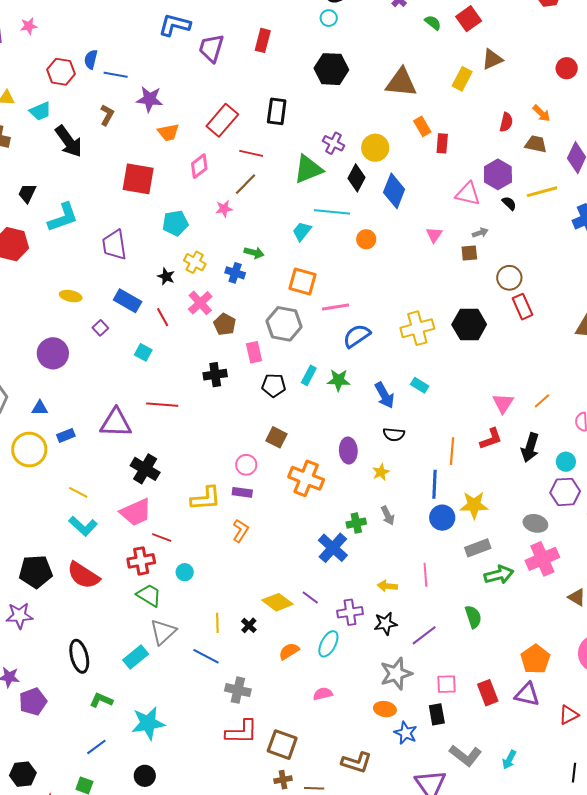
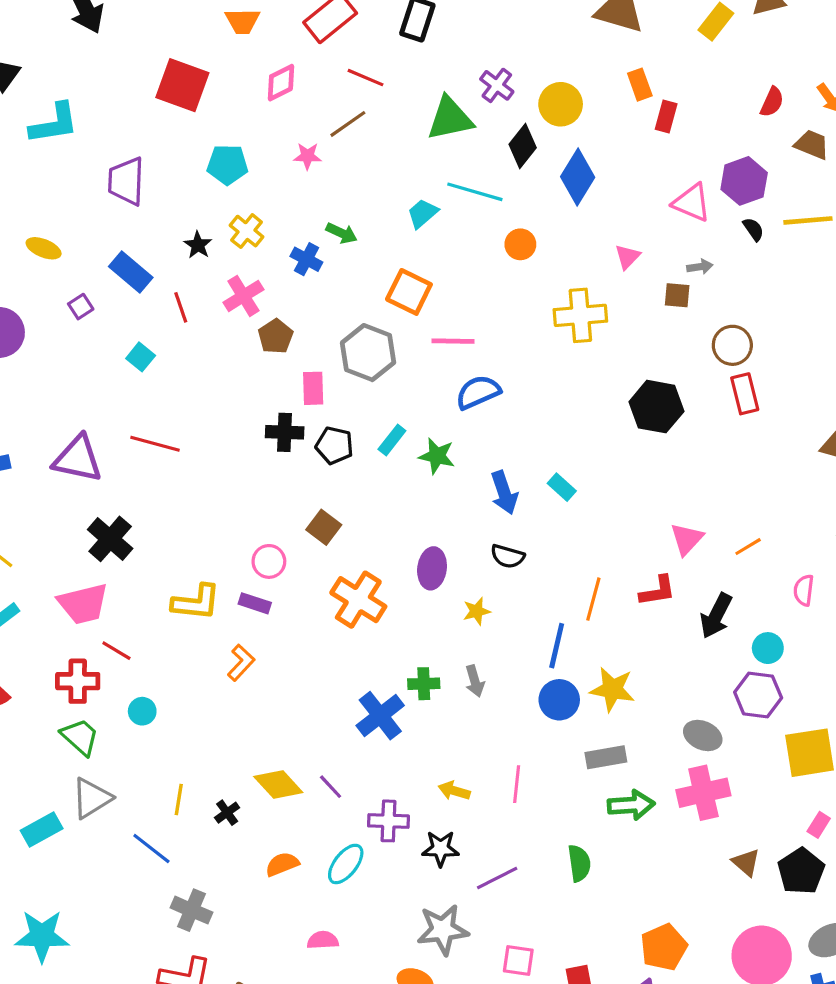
yellow cross: (417, 328) -> (580, 315), moved
black cross: (215, 375) -> (285, 432), moved

